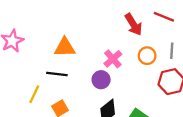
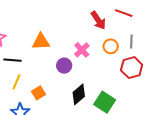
black line: (57, 74) -> (12, 60), moved
purple circle: (101, 80) -> (64, 66), moved

